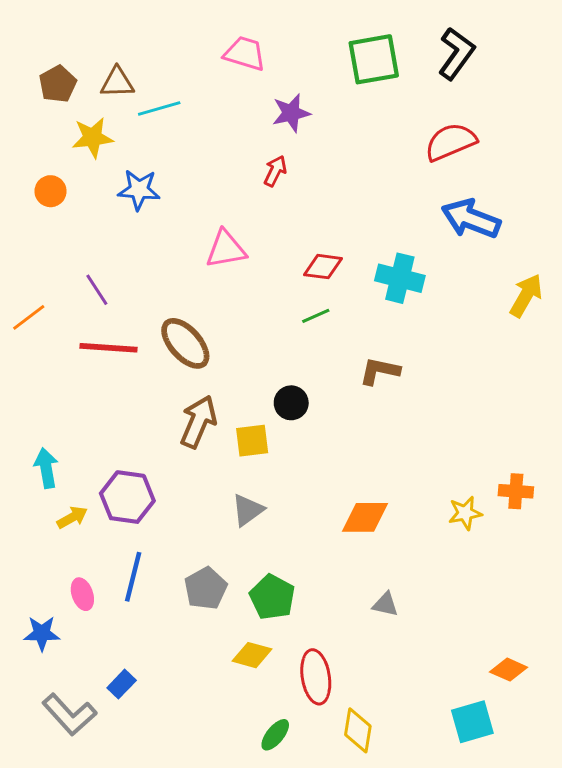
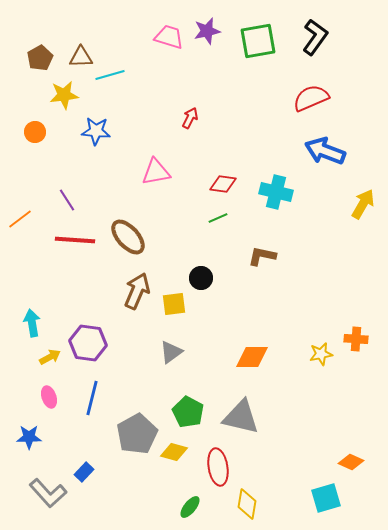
purple star: (291, 113) -> (207, 31), moved
gray pentagon: (206, 588) -> (137, 434), moved, size x1.4
pink ellipse: (82, 594) -> (49, 397), moved
gray triangle: (385, 604) -> (241, 417), moved, size x2.0

